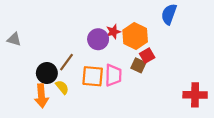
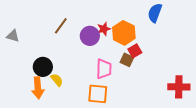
brown line: (66, 62) -> (61, 26), moved
orange square: (93, 76) -> (98, 94), moved

